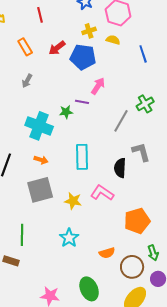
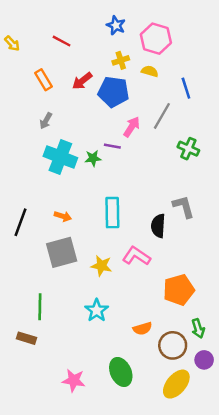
red line: (40, 15) -> (62, 41), turned -49
green cross: (145, 104) -> (188, 149), turned -36
gray line: (121, 121) -> (162, 116), moved
cyan cross: (39, 126) -> (60, 157), moved

